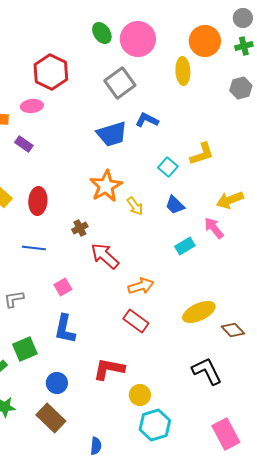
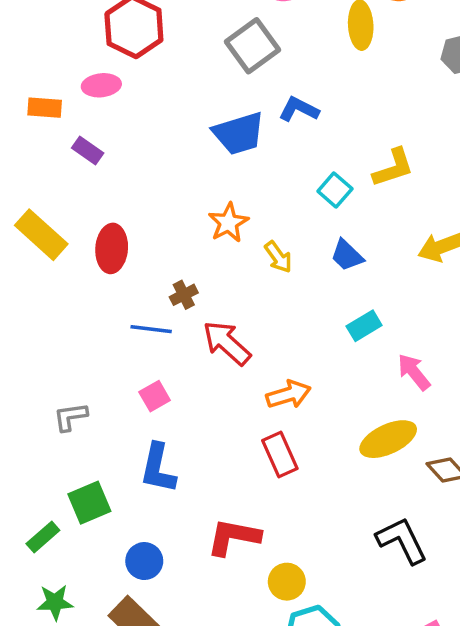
orange star: (106, 186) -> (228, 223), size x0.7
pink arrow: (214, 228) -> (414, 372), moved
blue line: (34, 248) -> (151, 329), moved
red rectangle: (136, 321) -> (280, 455), turned 30

